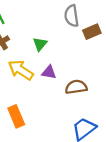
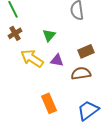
brown rectangle: (92, 32) -> (86, 51), moved
orange rectangle: (16, 116) -> (49, 103), moved

